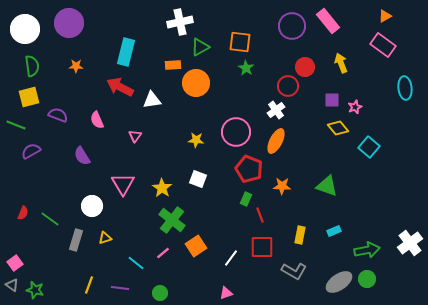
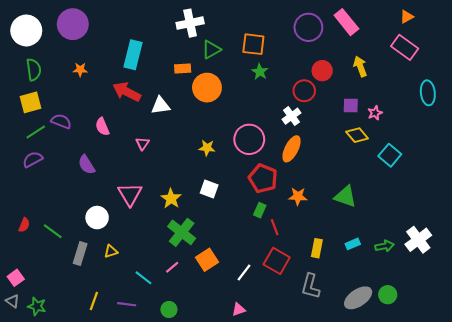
green line: (16, 125) -> (36, 132), moved, turned -54
white cross: (410, 243) -> (418, 240), moved
red square: (262, 247) -> (277, 261), turned 30
green arrow: (367, 250) -> (385, 246), moved, size x0.7
gray L-shape: (294, 271) -> (311, 286), turned 75

